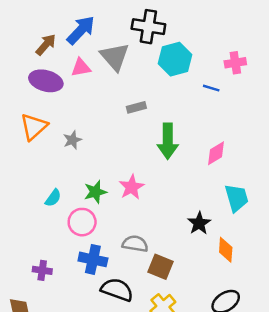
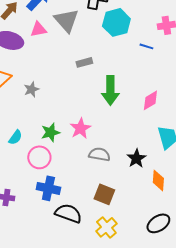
gray semicircle: (135, 244) -> (99, 154), moved

